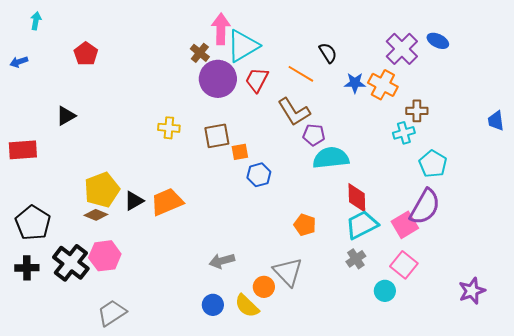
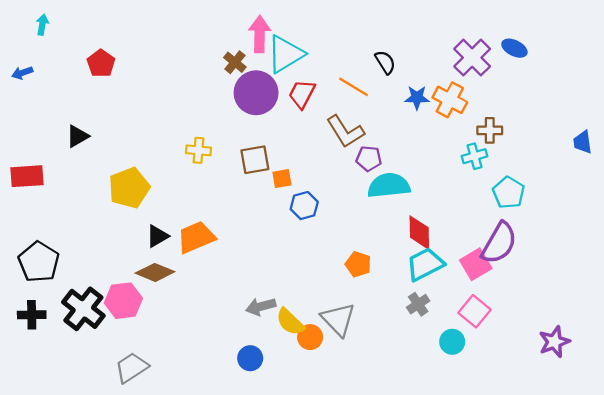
yellow pentagon: (102, 190) -> (129, 188), moved
brown diamond: (96, 215) -> (155, 272), moved, size x1.4
yellow semicircle: (247, 306) -> (290, 322), moved

